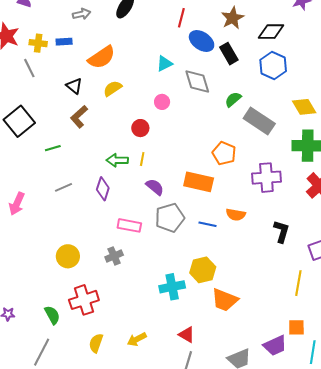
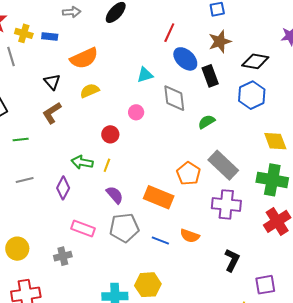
gray rectangle: (259, 121) -> (223, 165), moved

